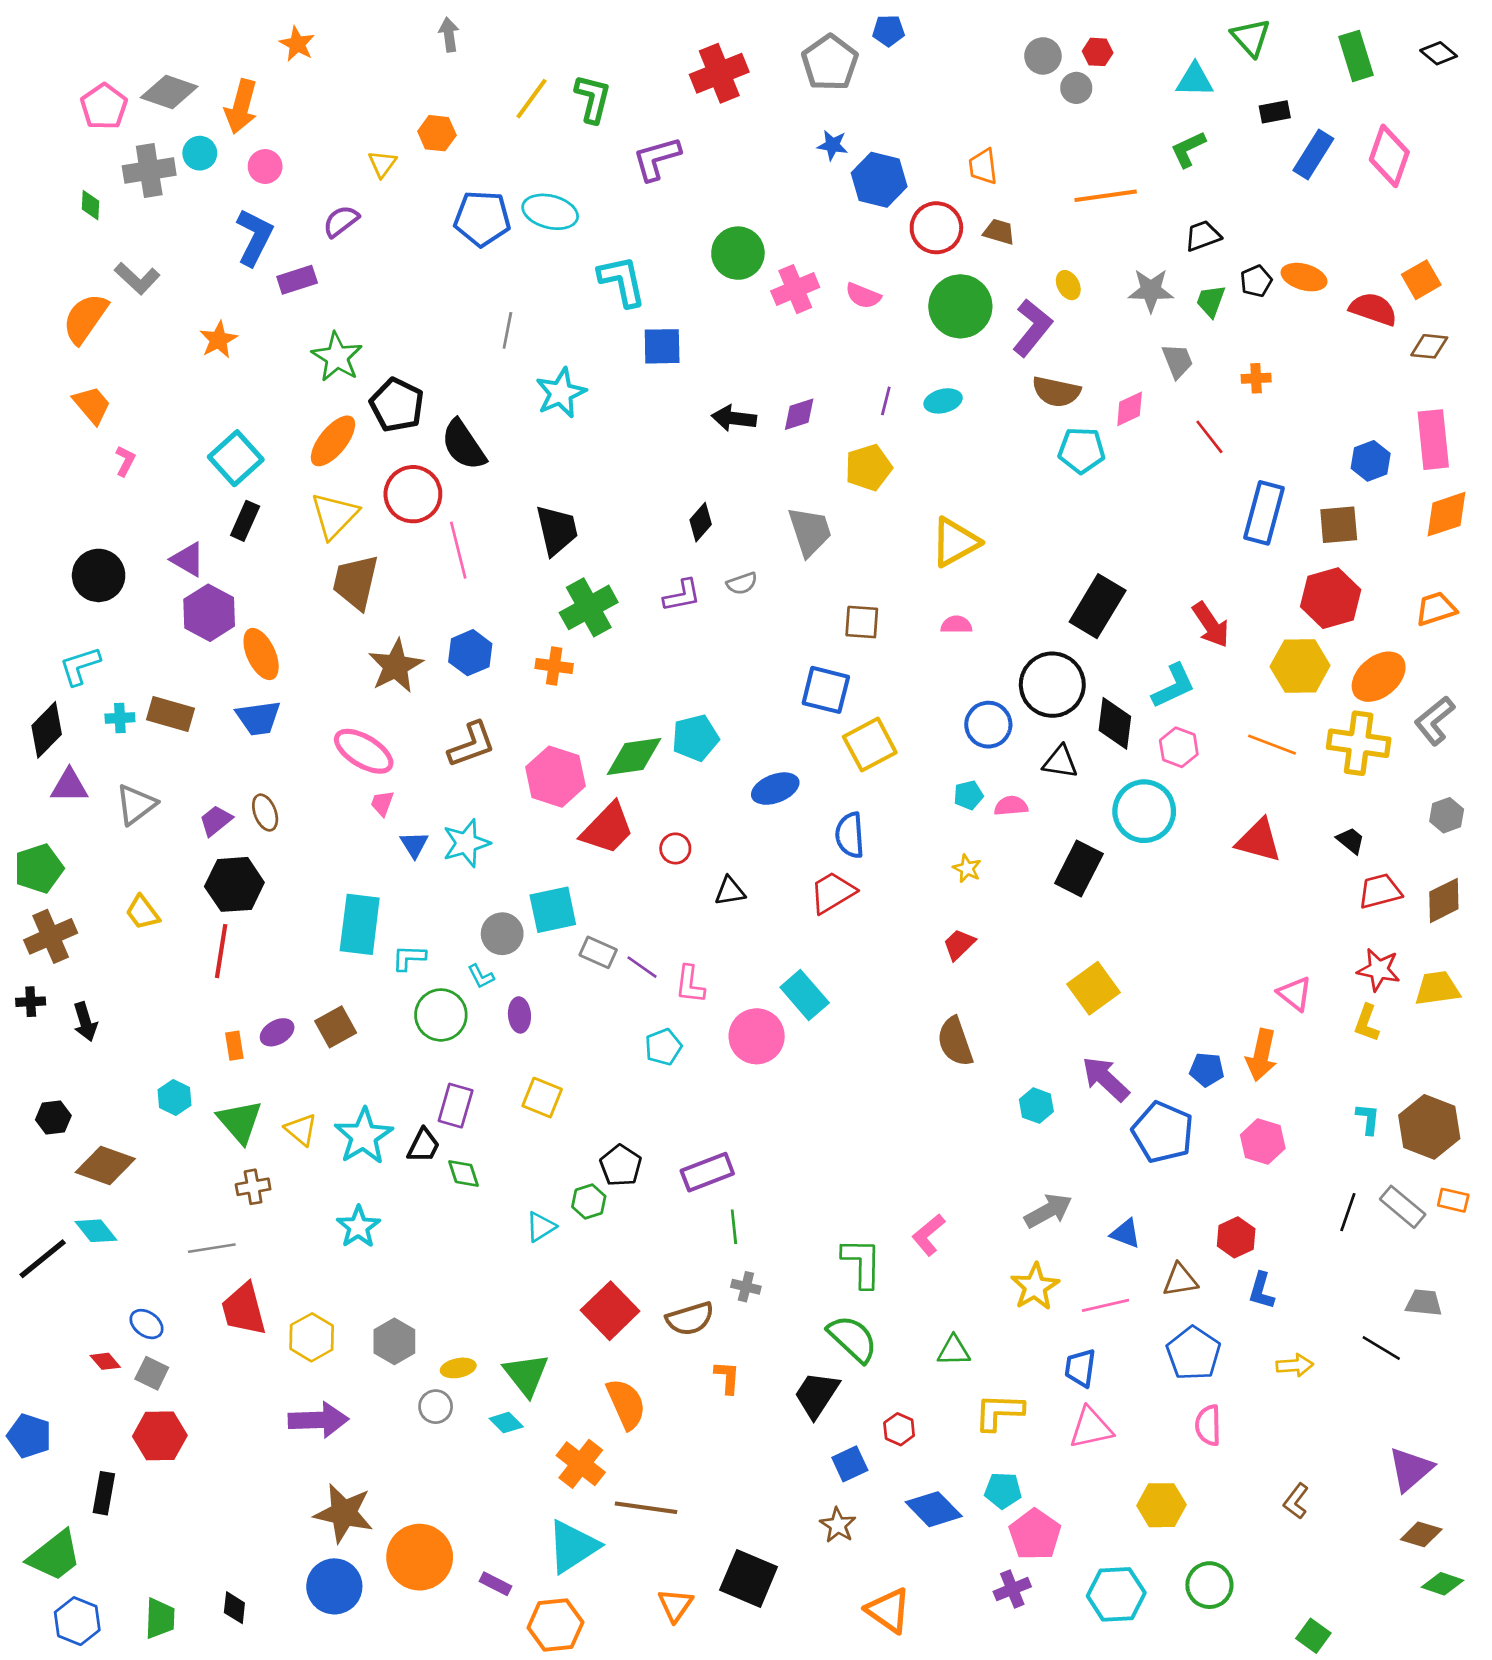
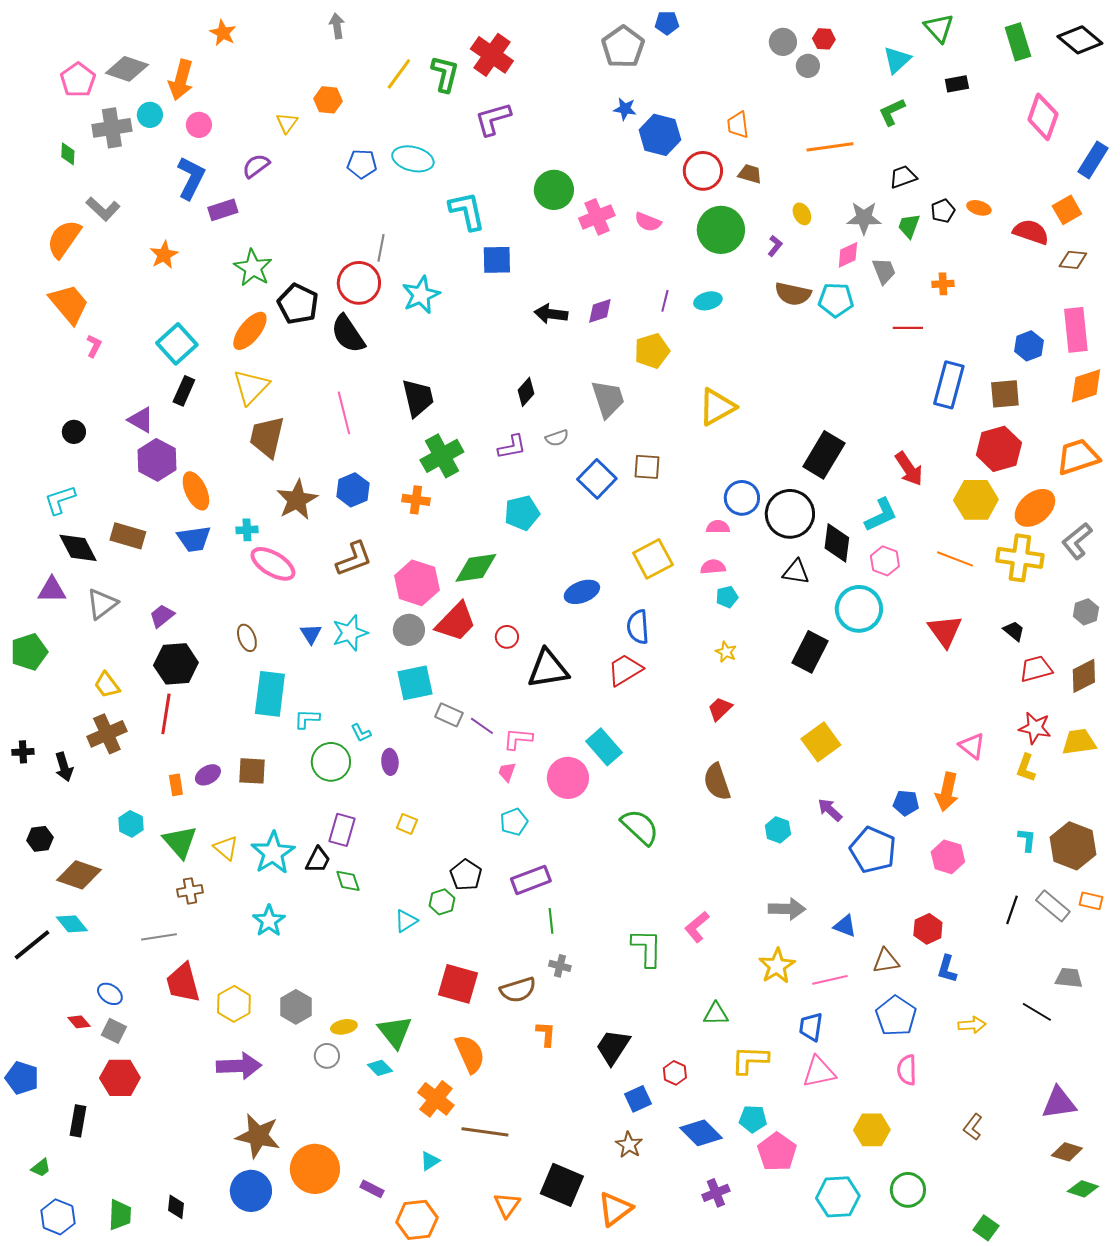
black diamond: (1439, 53) -> (1080, 40), size x1.6
red cross: (719, 73) -> (492, 55), moved, turned -33
cyan triangle: (1195, 80) -> (897, 60), turned -44
blue rectangle: (1313, 155) -> (1093, 160), moved
blue pentagon: (482, 218) -> (362, 164), size x0.7
orange ellipse: (1304, 277) -> (979, 208), size x0.7
purple L-shape: (1032, 328) -> (775, 246), size x0.5
orange trapezoid: (92, 405) -> (69, 304), size x1.4
pink diamond: (1130, 409) -> (848, 255), moved
red line: (1209, 437) -> (908, 328), turned -52
cyan pentagon: (1082, 450) -> (836, 300), moved
red circle: (413, 494) -> (359, 283), moved
black circle: (99, 575) -> (74, 432), size x0.6
orange trapezoid: (1436, 609) -> (1078, 457), size x1.4
pink semicircle: (956, 625) -> (718, 527), moved
blue square: (826, 690) -> (597, 479), moved, turned 30
cyan cross: (120, 718) -> (247, 530), moved
blue circle: (988, 725) -> (742, 498), moved
black diamond: (47, 730) -> (78, 548), moved, turned -72
cyan pentagon: (695, 738) -> (522, 513), moved
pink trapezoid: (382, 803) -> (507, 772), moved
pink semicircle: (1011, 806) -> (713, 567), moved
brown ellipse: (265, 813) -> (247, 638), moved
red triangle: (1259, 840) -> (945, 631), turned 39
black triangle: (730, 891) -> (548, 669), size x1.8
gray circle: (502, 934) -> (409, 630), moved
brown cross: (51, 936) -> (107, 734), moved
pink L-shape: (690, 984) -> (518, 739), turned 88
brown square: (336, 1027) -> (252, 771), turned 32
cyan pentagon: (663, 1047) -> (514, 822), moved
purple arrow: (1106, 1079) -> (830, 810), size x0.7
yellow square: (542, 1098) -> (407, 824), size x0.7
gray arrow: (1048, 1211) -> (787, 909), turned 30
red square: (610, 1311) -> (458, 984), turned -30
green semicircle: (852, 1339) -> (640, 827), moved
purple triangle: (1411, 1469) -> (1059, 1103), turned 33
cyan triangle: (573, 1546) -> (430, 1161), size x0.5
green trapezoid: (55, 1556) -> (41, 1168), size x0.5
purple cross: (1012, 1589) -> (716, 1193), moved
orange triangle: (888, 1610) -> (615, 1209), moved, turned 48

